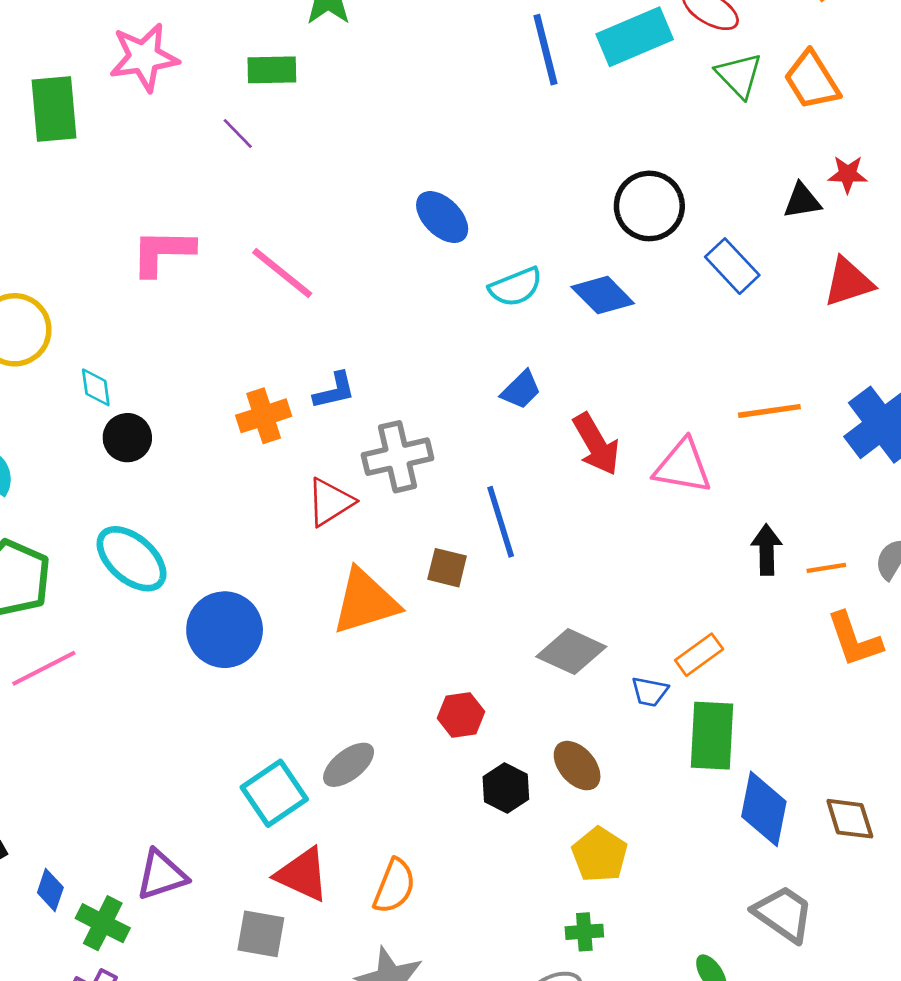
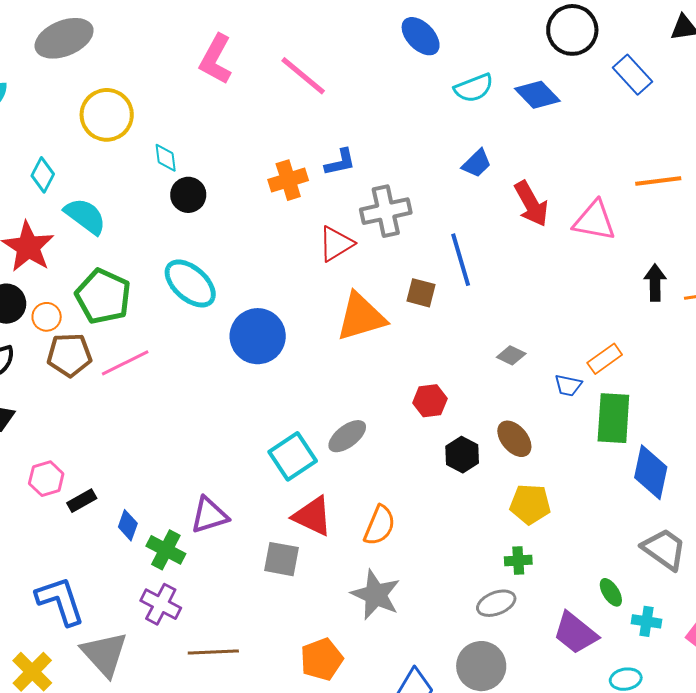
pink L-shape: (163, 252) -> (216, 59), turned -63
gray diamond: (571, 652) -> (511, 355), size x0.6
yellow pentagon: (600, 855) -> (530, 504), turned -30

